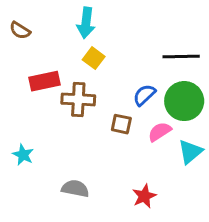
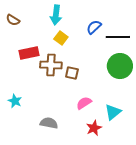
blue semicircle: (144, 95) -> (94, 27), moved
brown square: (121, 124) -> (72, 73), moved
pink semicircle: (160, 132) -> (84, 103), moved
cyan triangle: (190, 152) -> (113, 112), moved

